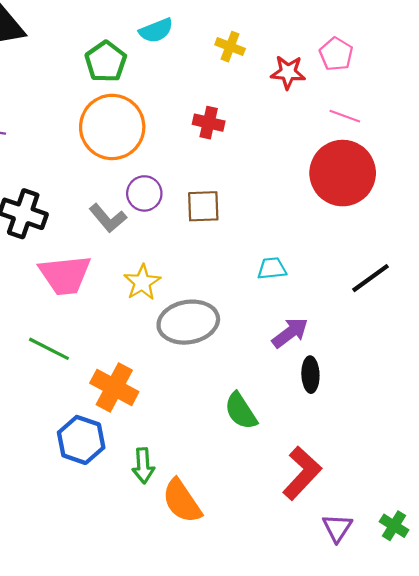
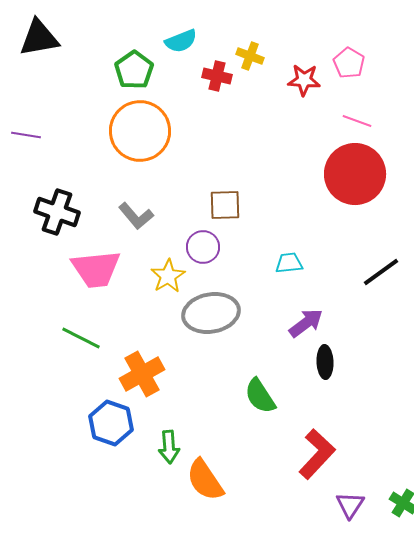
red cross: (209, 123) -> (217, 76), moved
purple circle: (144, 193) -> (203, 247), moved
orange cross: (114, 387) -> (142, 374), turned 33

